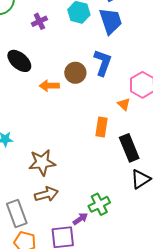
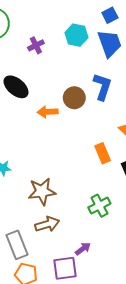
orange rectangle: (102, 127) -> (103, 153), turned -30
green cross: (99, 204) -> (99, 206), moved

